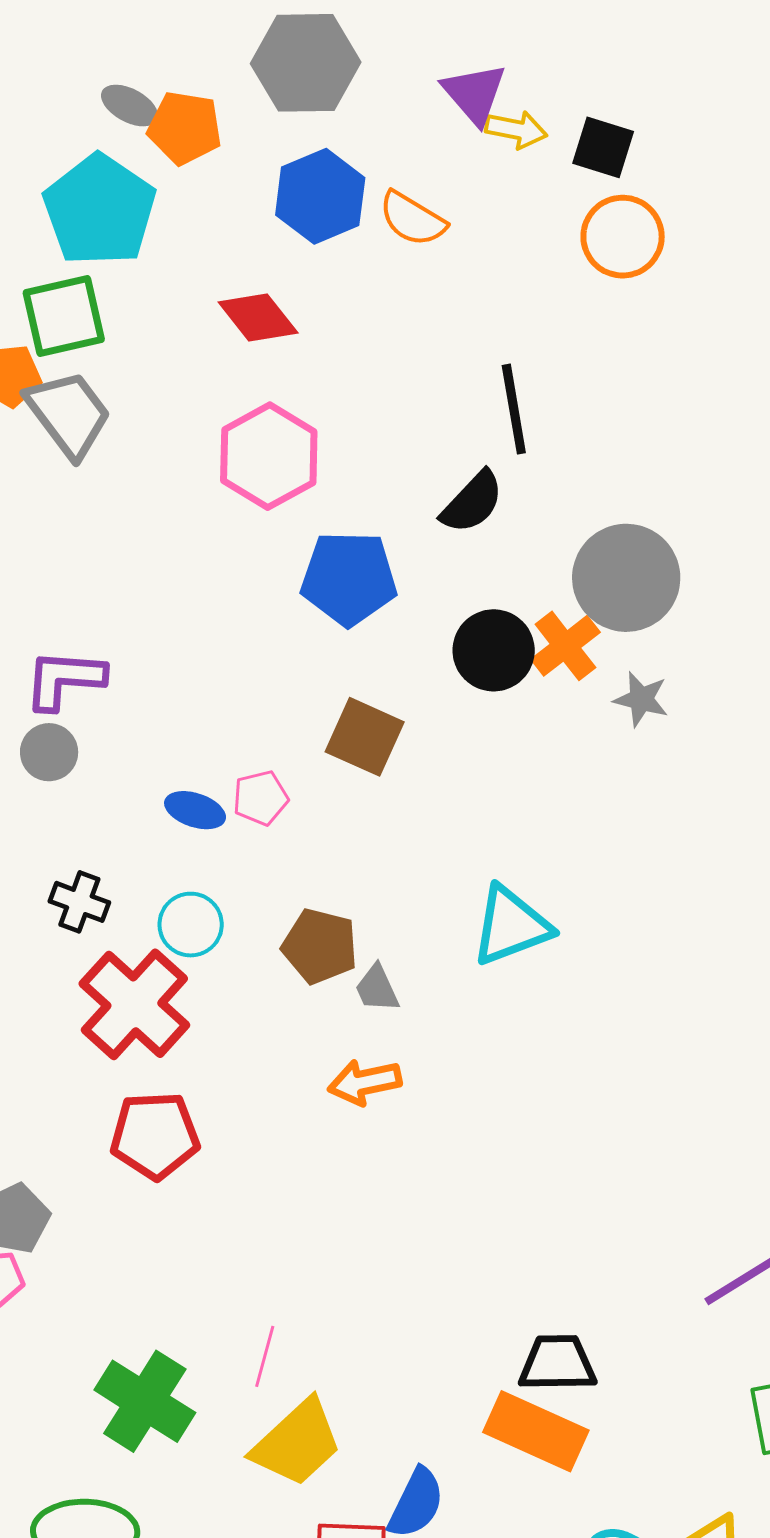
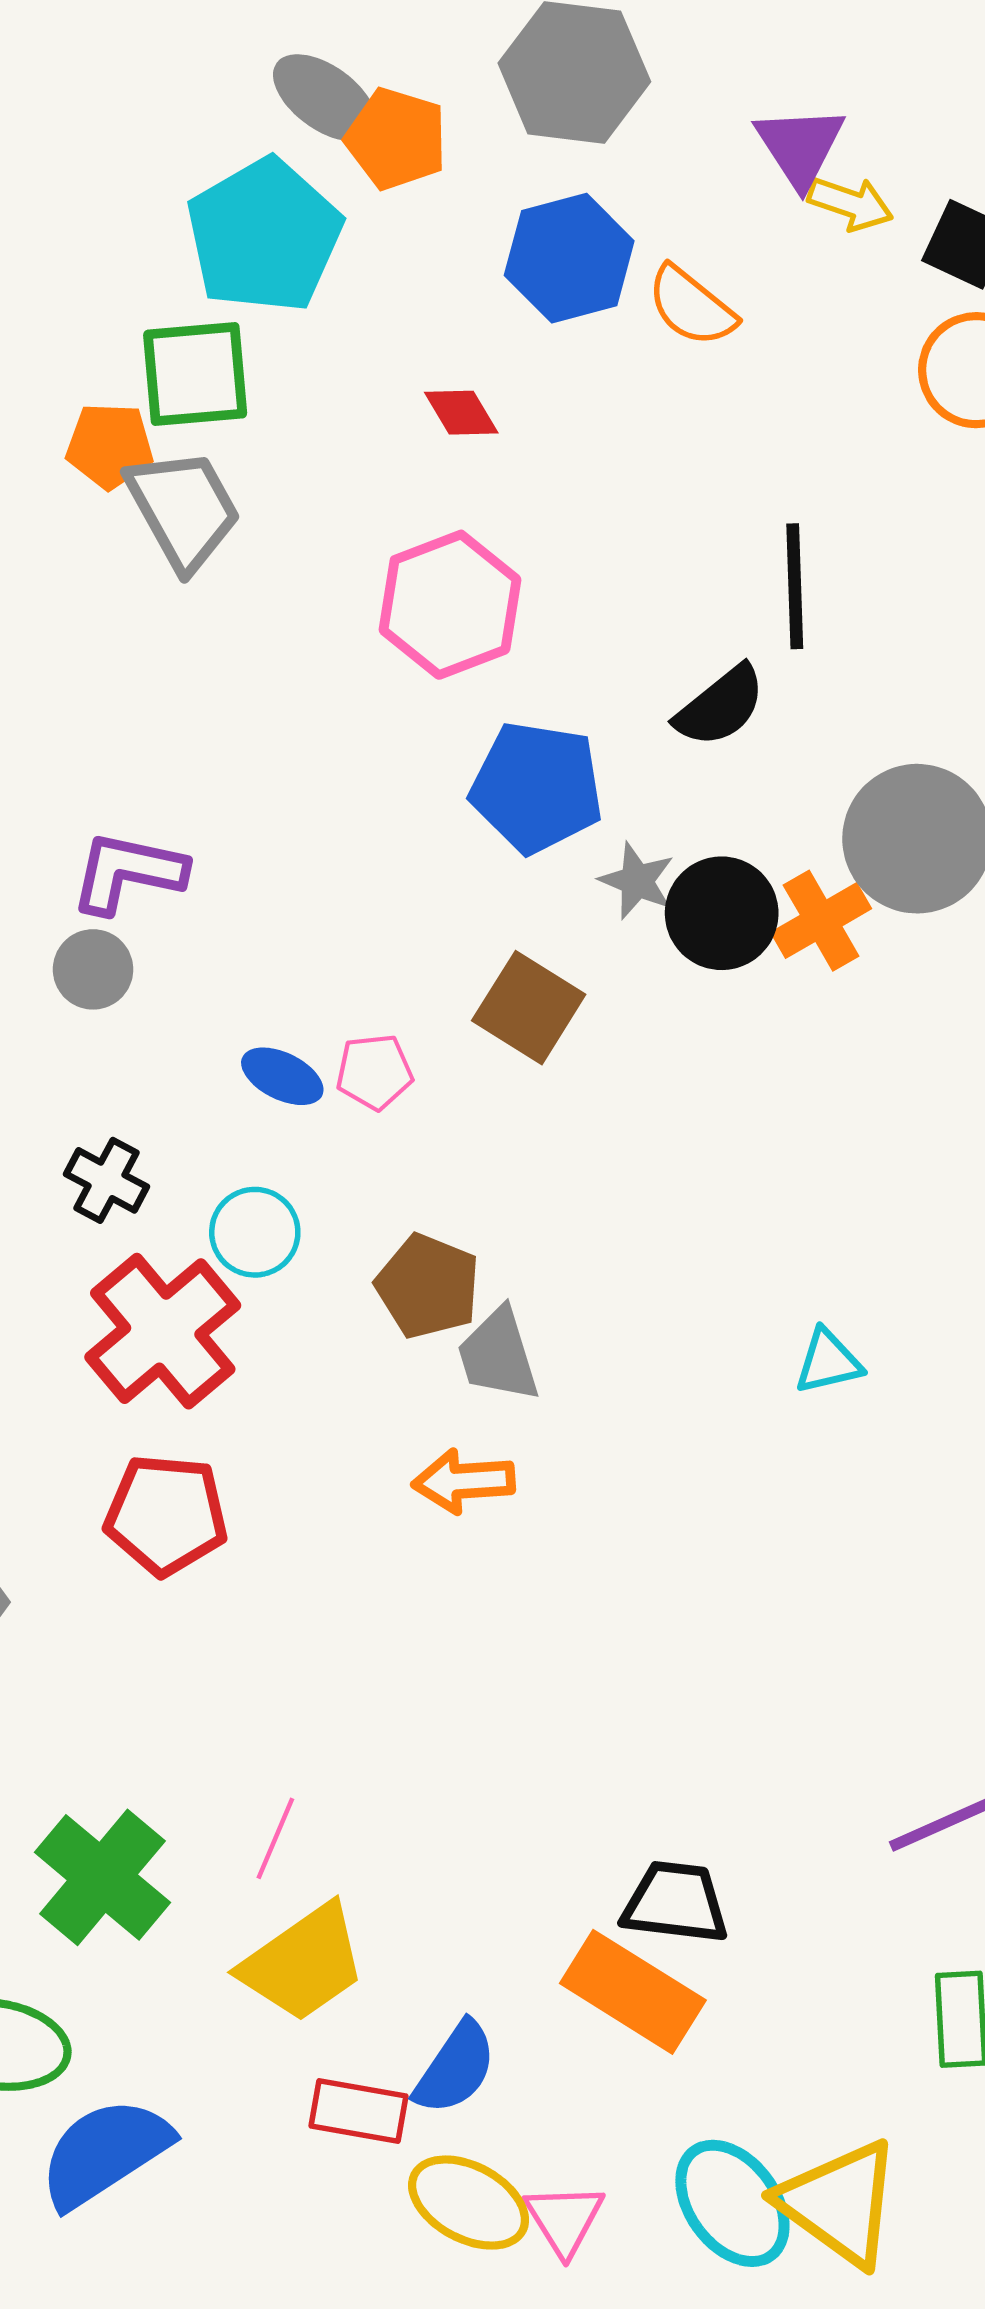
gray ellipse: (130, 106) -> (325, 98), size x1.4
red diamond: (258, 317) -> (461, 413), size x0.7
gray star: (641, 699) -> (637, 881), moved
cyan triangle: (511, 926) -> (828, 1362), moved, size x0.6
gray trapezoid: (377, 988) -> (498, 1355), size x1.4

